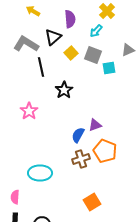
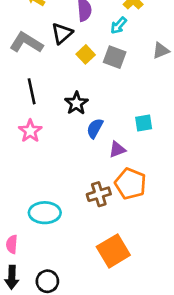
black line: (41, 67) -> (32, 91), moved
cyan square: (109, 68) -> (144, 123), moved
blue semicircle: (78, 135) -> (95, 128), moved
orange square: (92, 202) -> (113, 251), size x1.4

